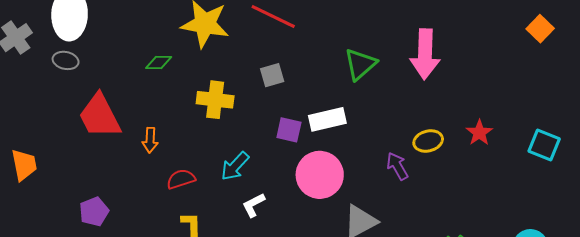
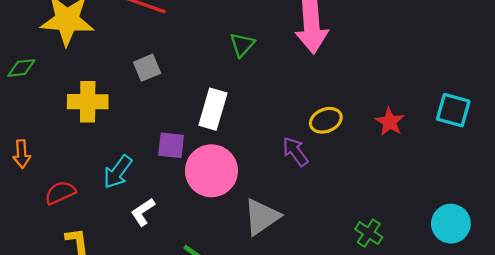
green triangle: (360, 64) -> (242, 45), size x0.7
white rectangle: (327, 119) -> (213, 109), turned -54
purple square: (289, 130) -> (171, 145), moved
red star: (479, 133) -> (390, 122), moved

